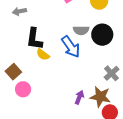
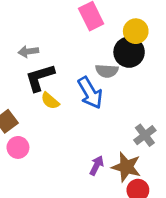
gray arrow: (19, 11) -> (28, 51), moved
black circle: (102, 35) -> (129, 52), moved
black L-shape: (34, 39) -> (40, 78), turned 60

